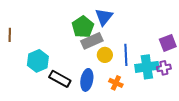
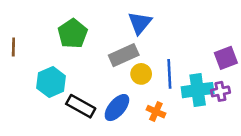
green pentagon: (83, 27) -> (73, 34), moved
blue ellipse: (87, 80) -> (117, 108), turned 30

